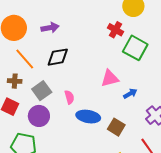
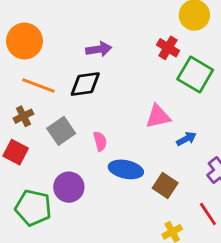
purple arrow: (50, 28) -> (99, 49), moved
orange line: (25, 59) -> (39, 86), turned -30
brown cross: (15, 81) -> (23, 116), turned -32
purple circle: (39, 116) -> (69, 187), moved

